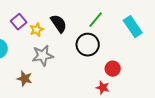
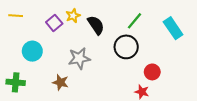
yellow star: (37, 30) -> (73, 16), moved

